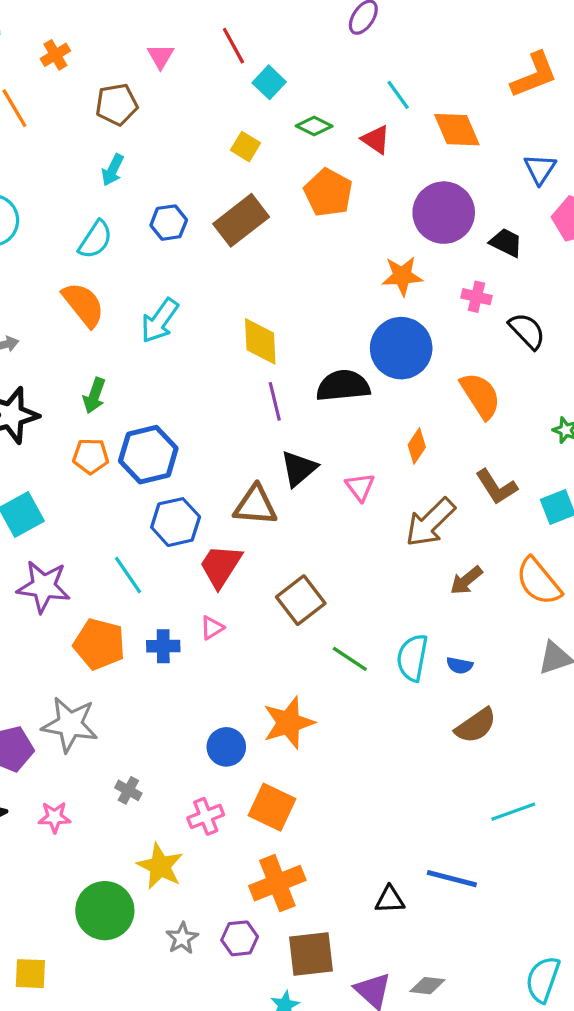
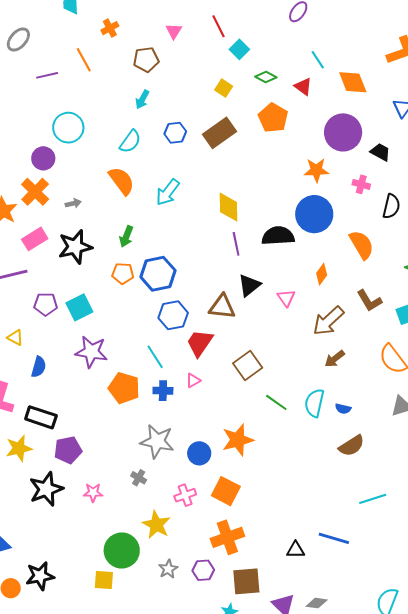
black semicircle: (527, 331) -> (391, 206), turned 55
cyan line: (128, 575) -> (155, 357), moved
brown arrow: (466, 580) -> (335, 359), moved
gray star: (70, 724) -> (157, 441), moved
yellow square: (30, 974) -> (104, 580), moved

